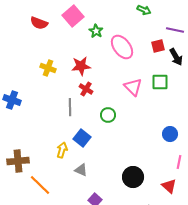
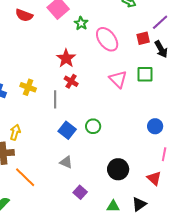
purple line: (175, 30) -> (160, 22), turned -54
red star: (81, 66) -> (66, 58), turned -30
yellow cross: (48, 68) -> (28, 87), moved
green circle: (108, 115) -> (93, 126), moved
yellow arrow: (62, 150) -> (15, 132), moved

